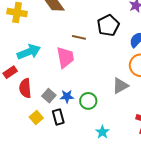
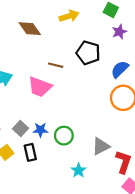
black pentagon: (108, 25) -> (88, 53), turned -30
pink trapezoid: (65, 57) -> (40, 87), turned 120
gray triangle: (120, 86) -> (101, 146), moved

